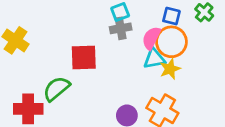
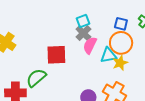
gray cross: (121, 28) -> (83, 33), turned -35
pink semicircle: (151, 38) -> (90, 45), moved

